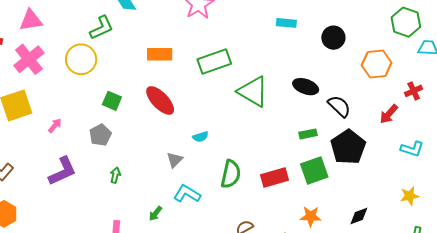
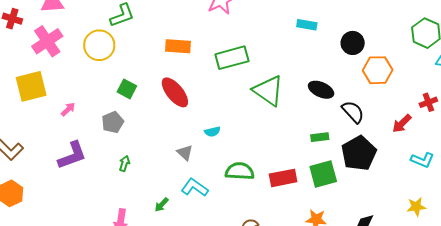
orange hexagon: (377, 64) -> (378, 70), moved
gray triangle: (175, 160) -> (185, 153), turned -36
green semicircle: (231, 174) -> (240, 171), turned -104

